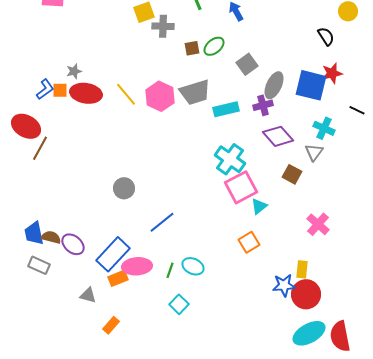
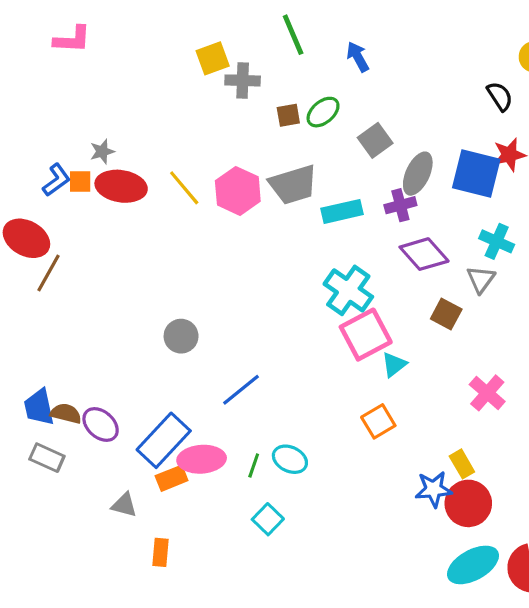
yellow rectangle: (302, 269) -> (462, 464), turned -36
orange rectangle: (111, 325) -> (161, 552), turned -36

